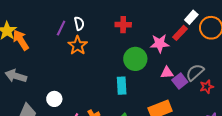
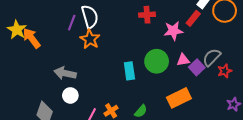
white semicircle: (79, 24) -> (90, 17), size x1.6
red cross: (123, 25) -> (147, 15), moved
green circle: (135, 59) -> (157, 61), moved
gray arrow: (16, 76) -> (65, 73), moved
cyan rectangle: (122, 86) -> (129, 71), moved

